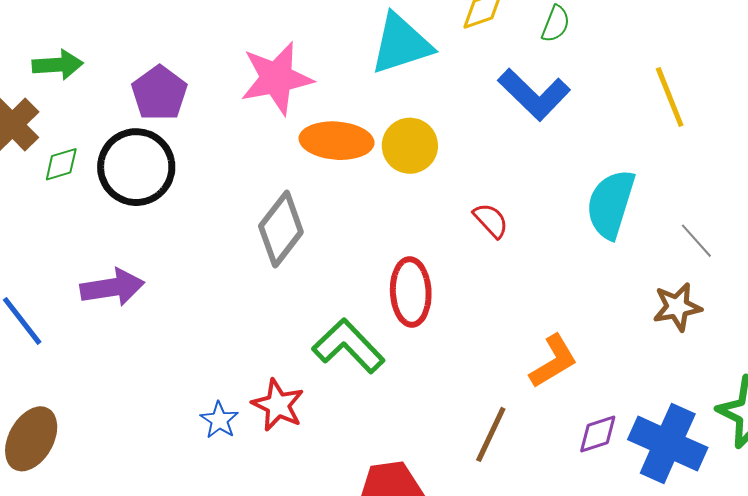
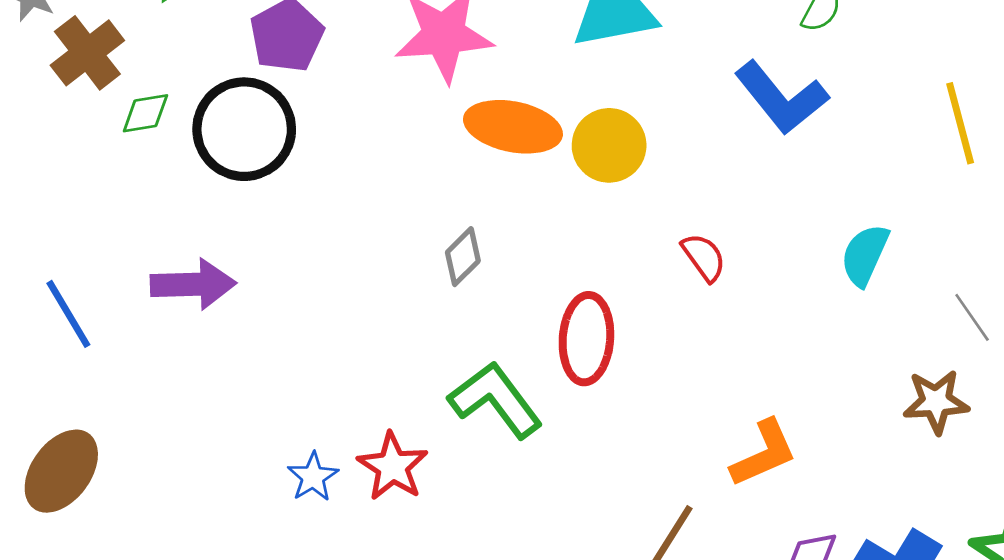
cyan semicircle: (611, 204) -> (865, 255), size x0.7
gray diamond: (281, 229) -> (463, 257), moved, size x0.6

